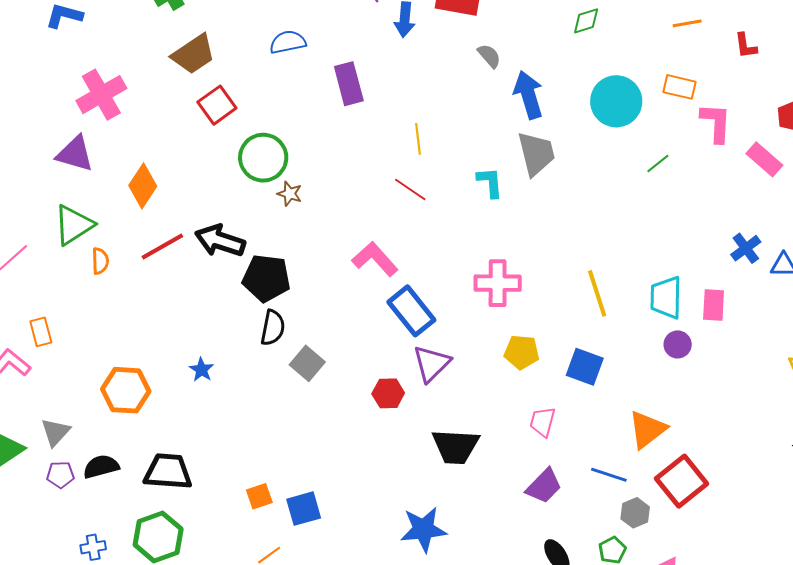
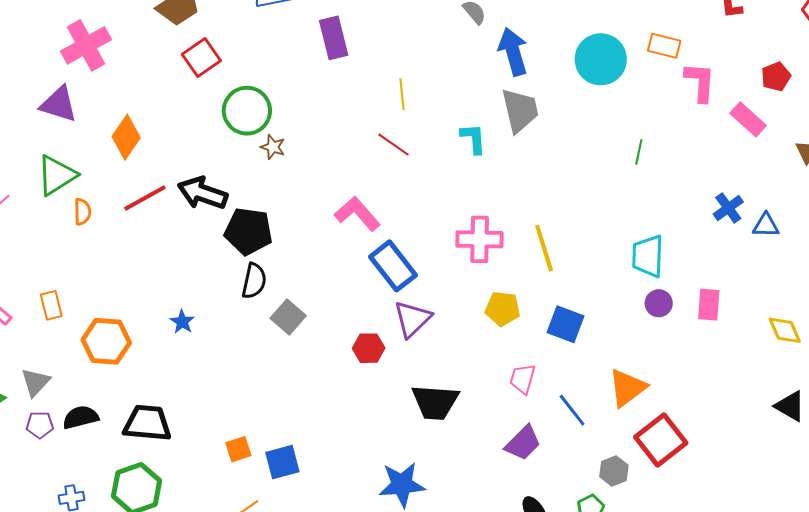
green line: (658, 164) -> (639, 152), moved, turned -40
yellow line: (597, 293) -> (544, 248), moved
pink rectangle: (714, 305) -> (709, 305), moved
orange rectangle: (41, 332) -> (51, 305), moved
blue line: (609, 475) -> (572, 410), moved, turned 33

